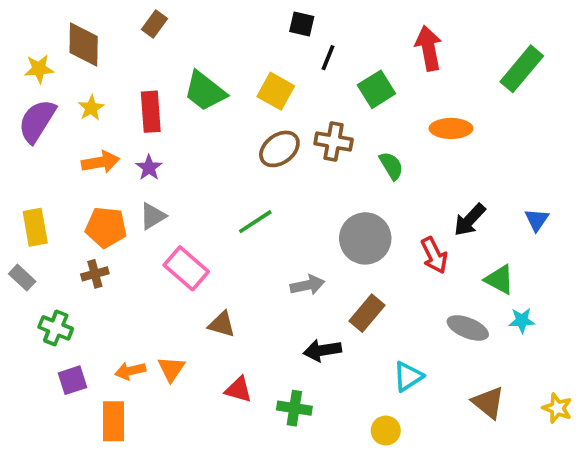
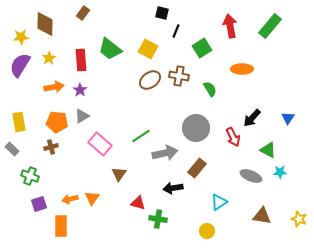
green rectangle: (522, 69) -> (270, 26), moved
green line: (255, 222) -> (141, 136), moved
gray arrow: (307, 285) -> (165, 153), size x1.4
brown triangle: (222, 324) -> (119, 174), turned 49
red triangle: (238, 389) -> (138, 203), moved
brown triangle: (488, 403) -> (262, 216), turned -30

